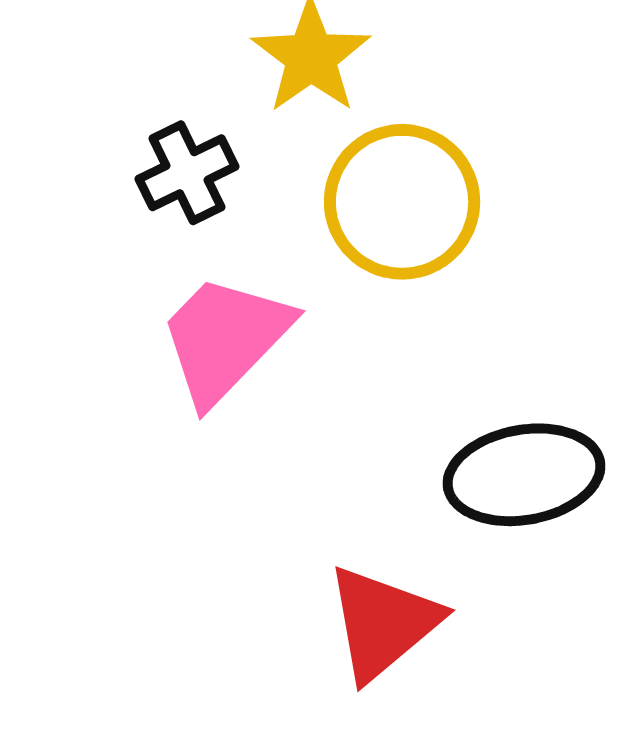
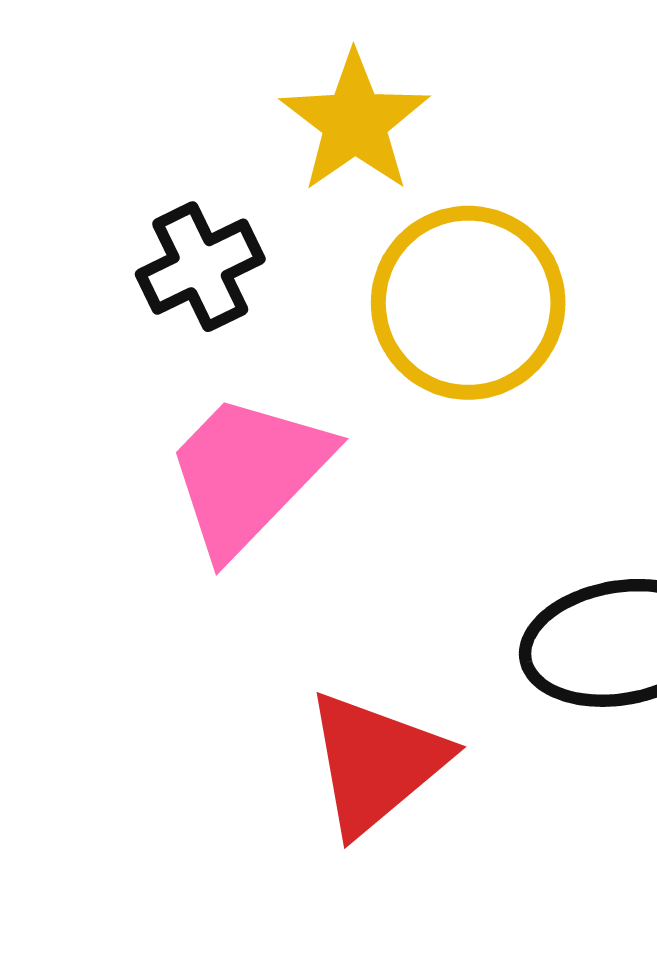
red triangle: (383, 623) -> (376, 763), moved

